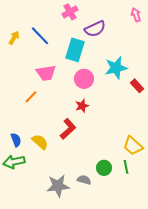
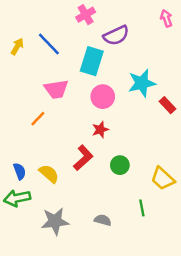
green line: (126, 167) -> (142, 208), moved
green circle: (104, 168) -> (120, 165), moved
gray star: (58, 186) -> (55, 221), moved

